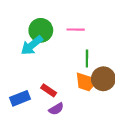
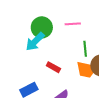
red rectangle: (49, 90) -> (53, 67), moved

